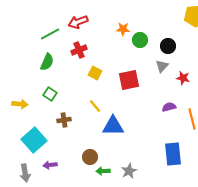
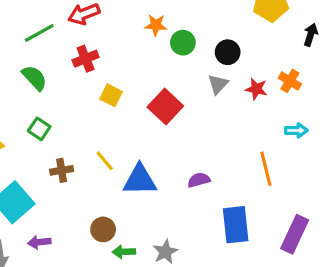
green semicircle: (47, 62) -> (34, 78), turned -66
red star: (183, 78) -> (256, 89), moved
red square: (129, 80) -> (165, 107), turned -35
yellow line: (95, 106) -> (105, 161), moved
purple semicircle: (169, 107) -> (199, 180), moved

